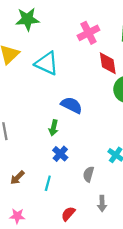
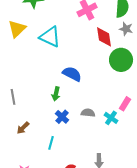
gray semicircle: (89, 174) -> (88, 113), moved, turned 80
brown arrow: (17, 178) -> (23, 128), moved

